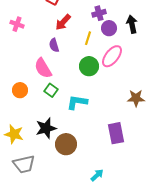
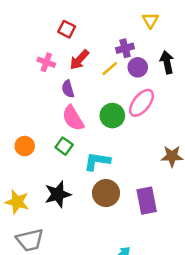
pink cross: (17, 24) -> (46, 62), moved
yellow line: (88, 38) -> (110, 69), moved, turned 32
pink semicircle: (43, 68) -> (73, 118), moved
brown circle: (66, 144) -> (106, 193), moved

